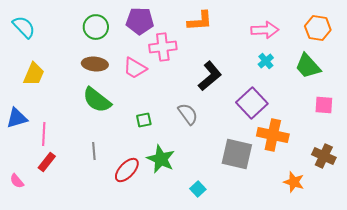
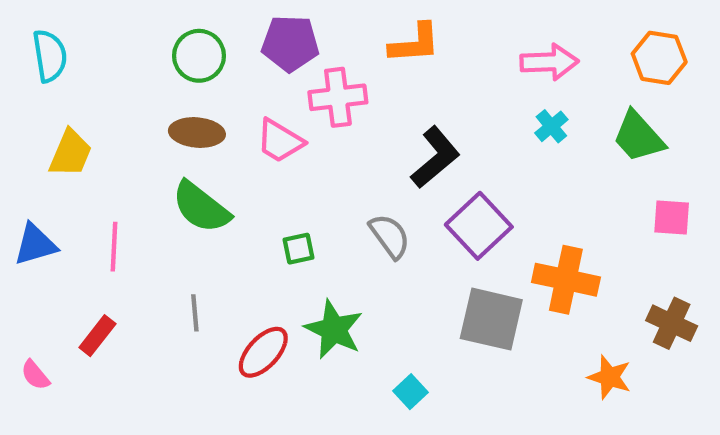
cyan semicircle: (24, 27) -> (50, 56), turned 35
purple square: (252, 103) -> (479, 226), moved
pink line: (44, 134) -> (114, 247), moved

